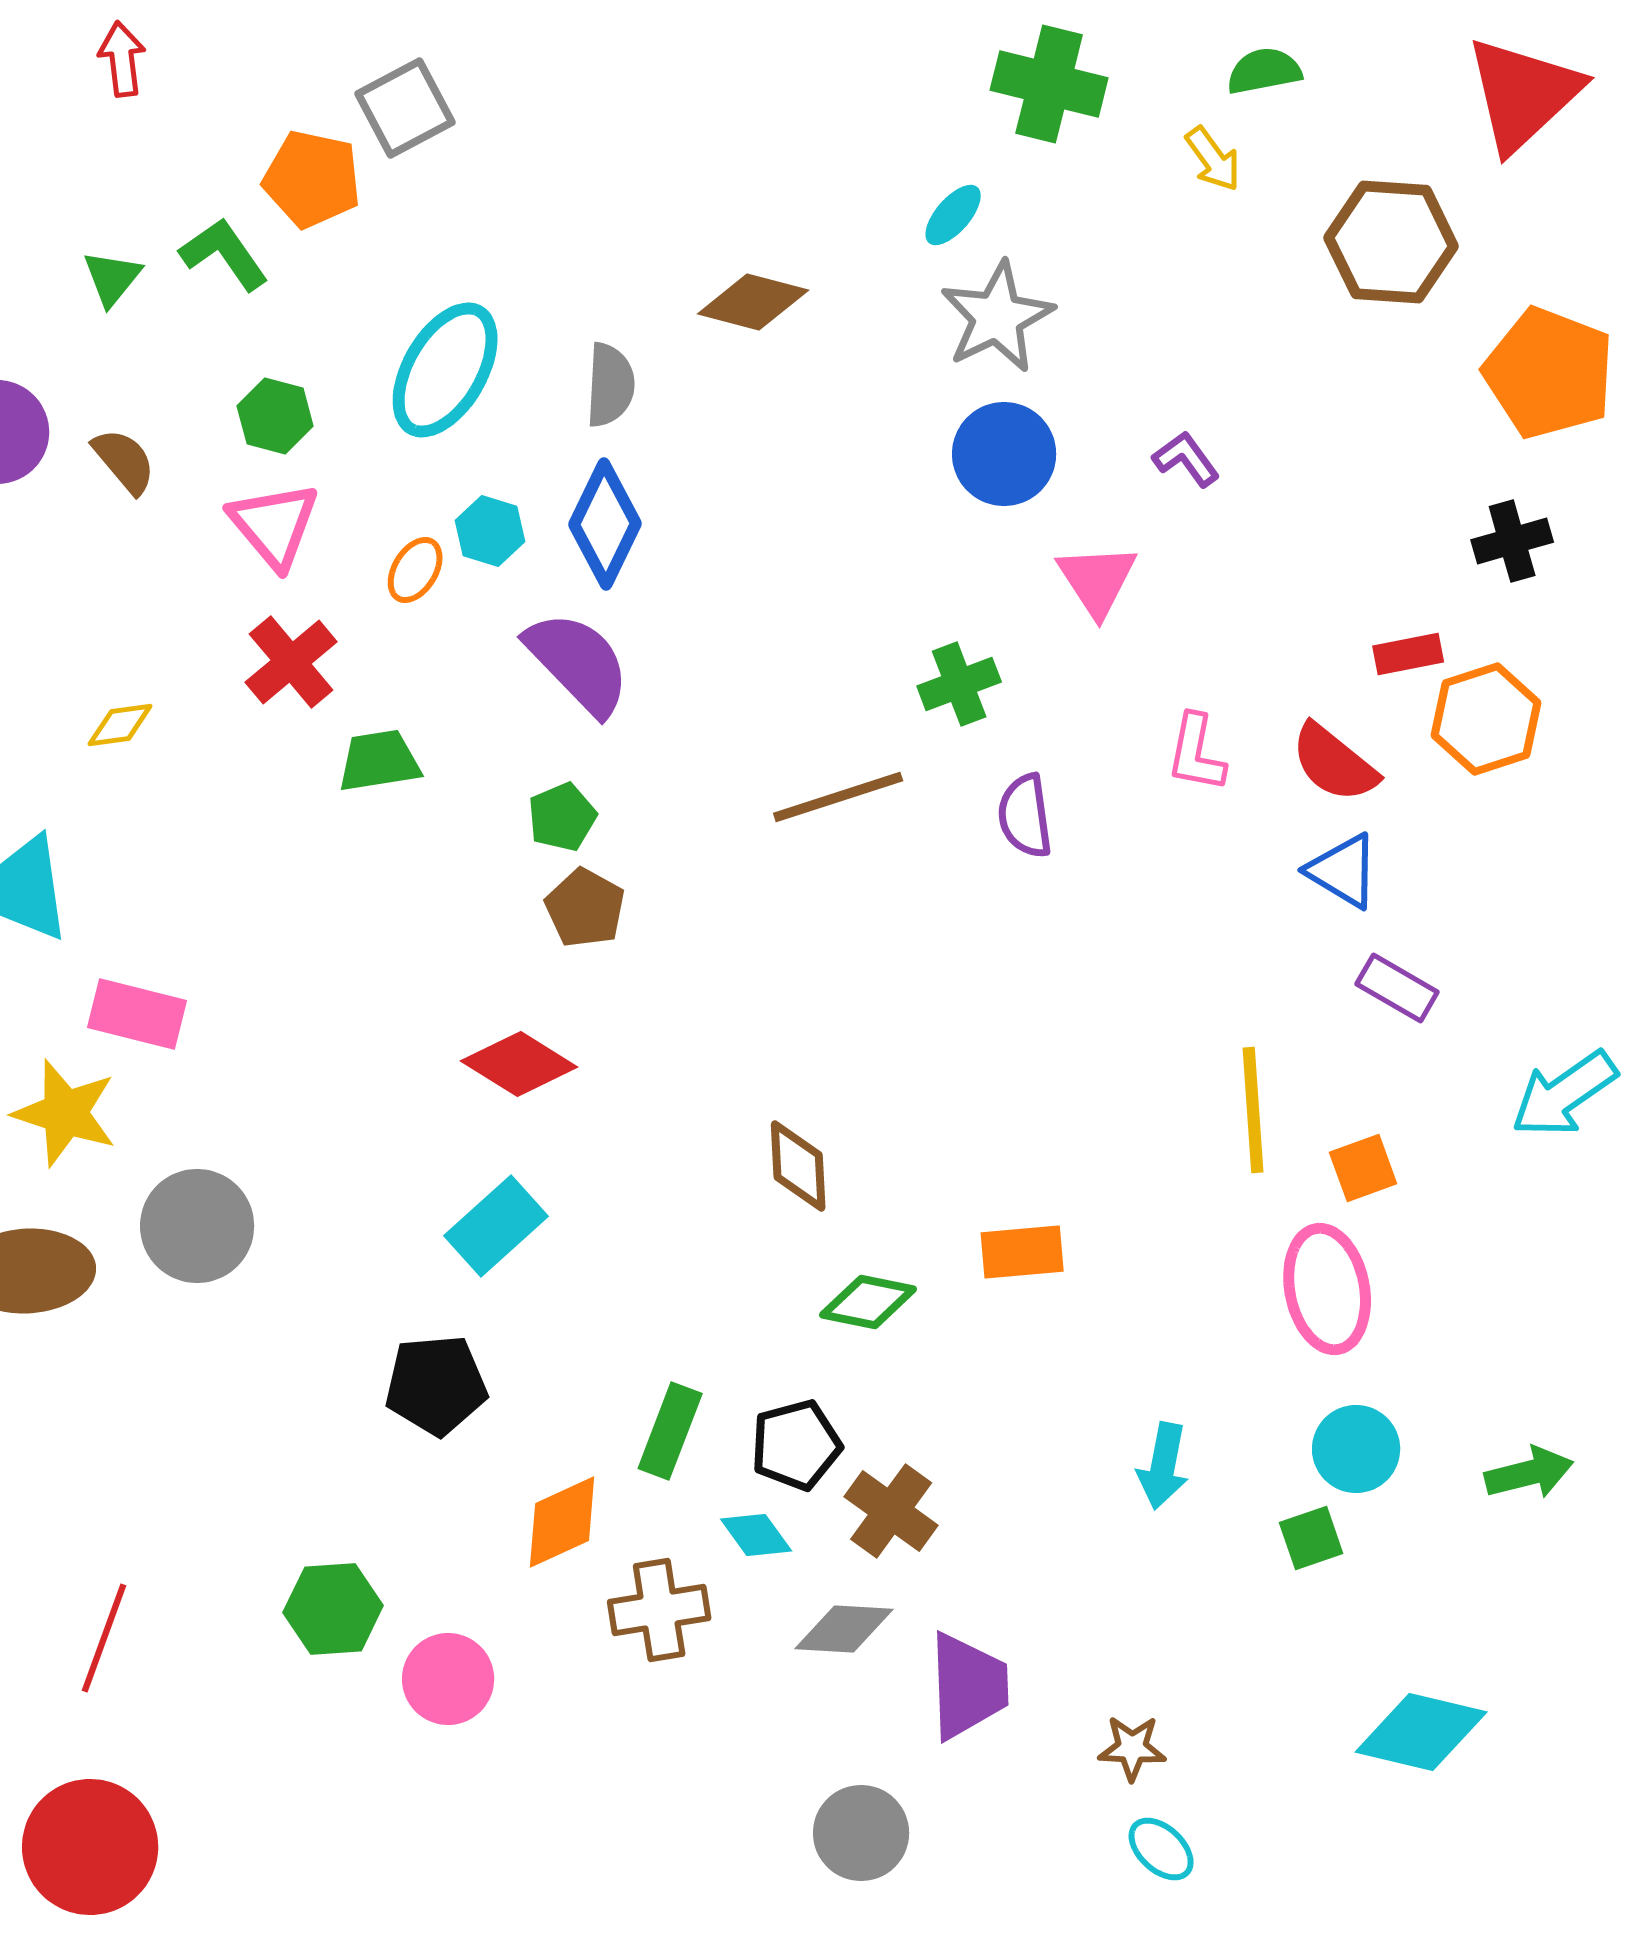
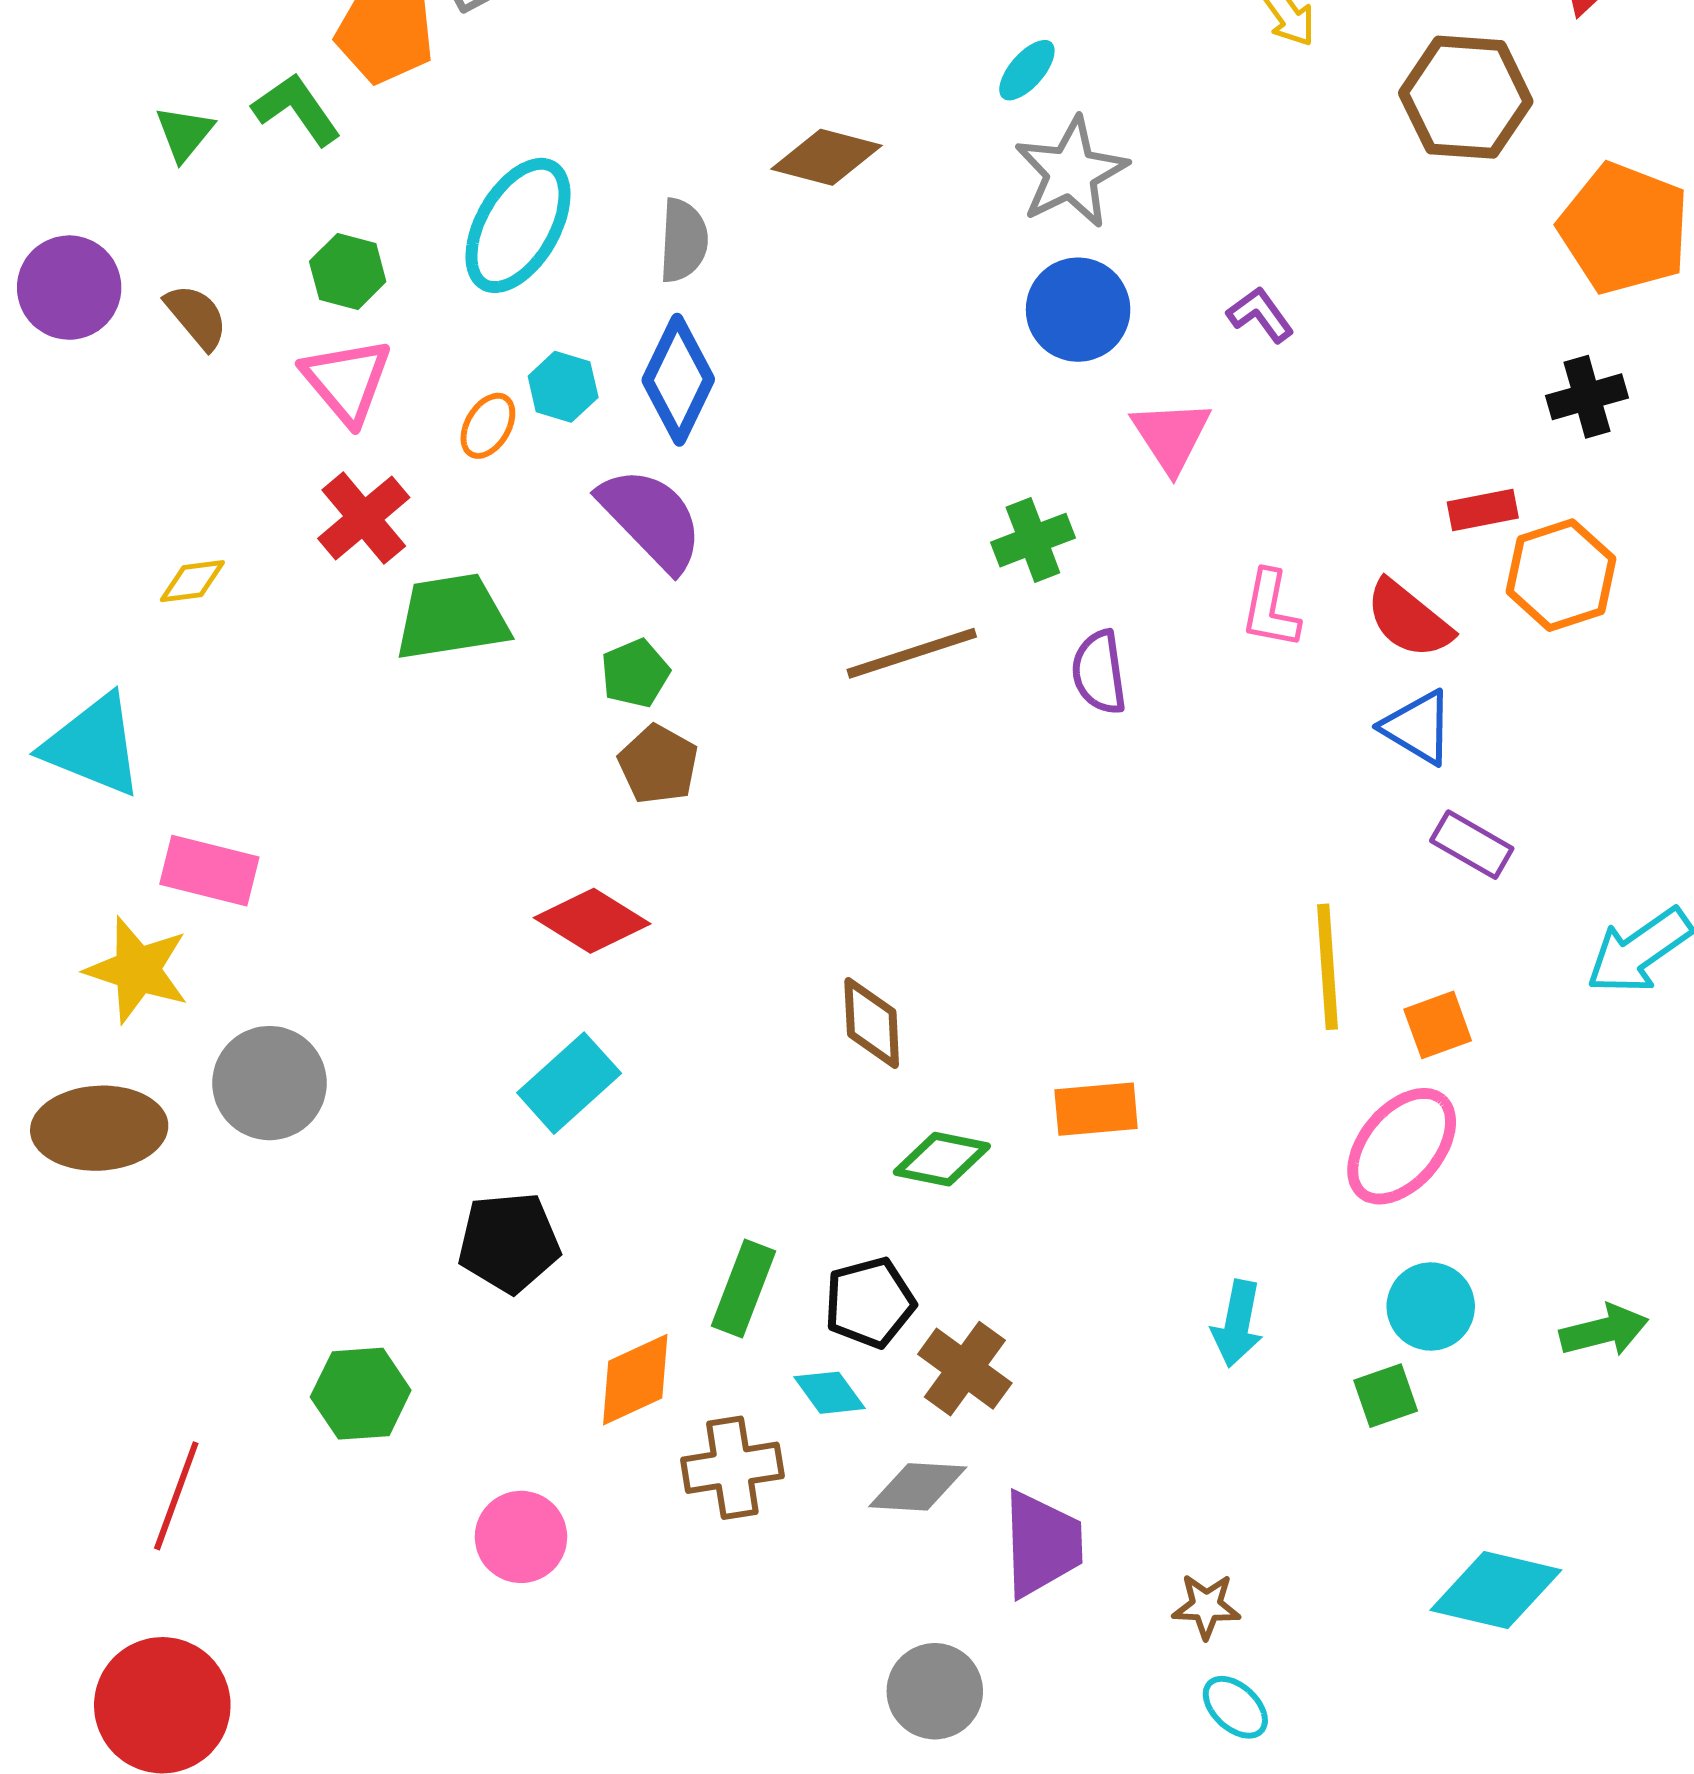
green trapezoid: (379, 761) -> (452, 617), size x1.4
pink ellipse: (1327, 1289) -> (1402, 1146), turned 51
green hexagon: (333, 1609) -> (361, 1394), moved

